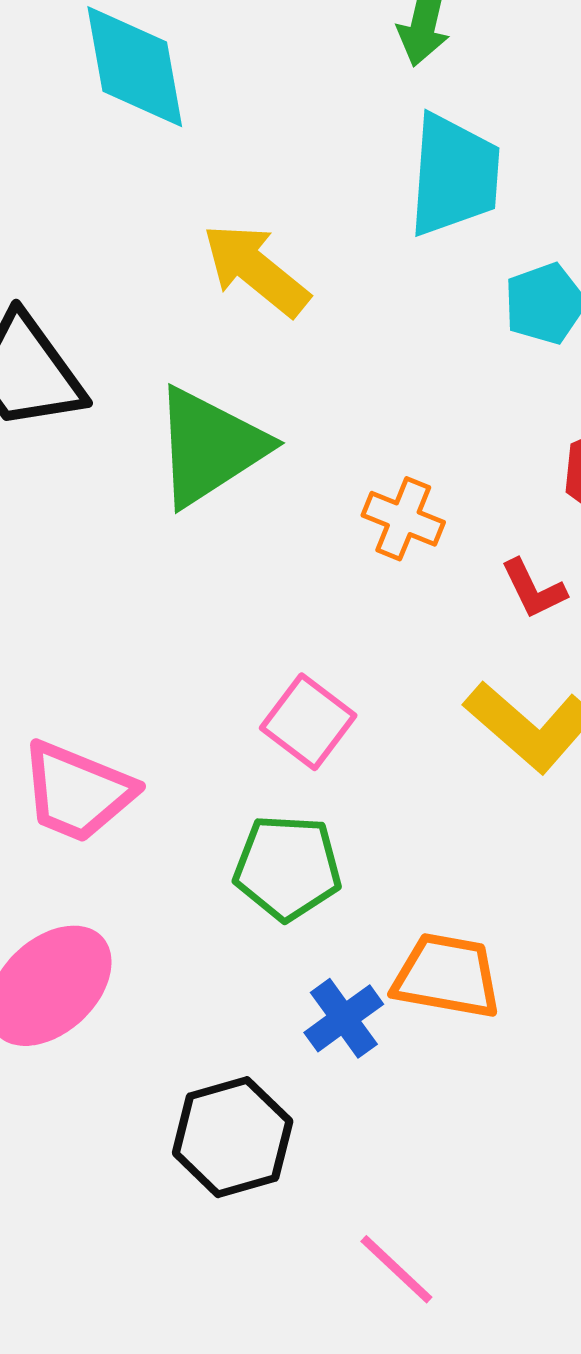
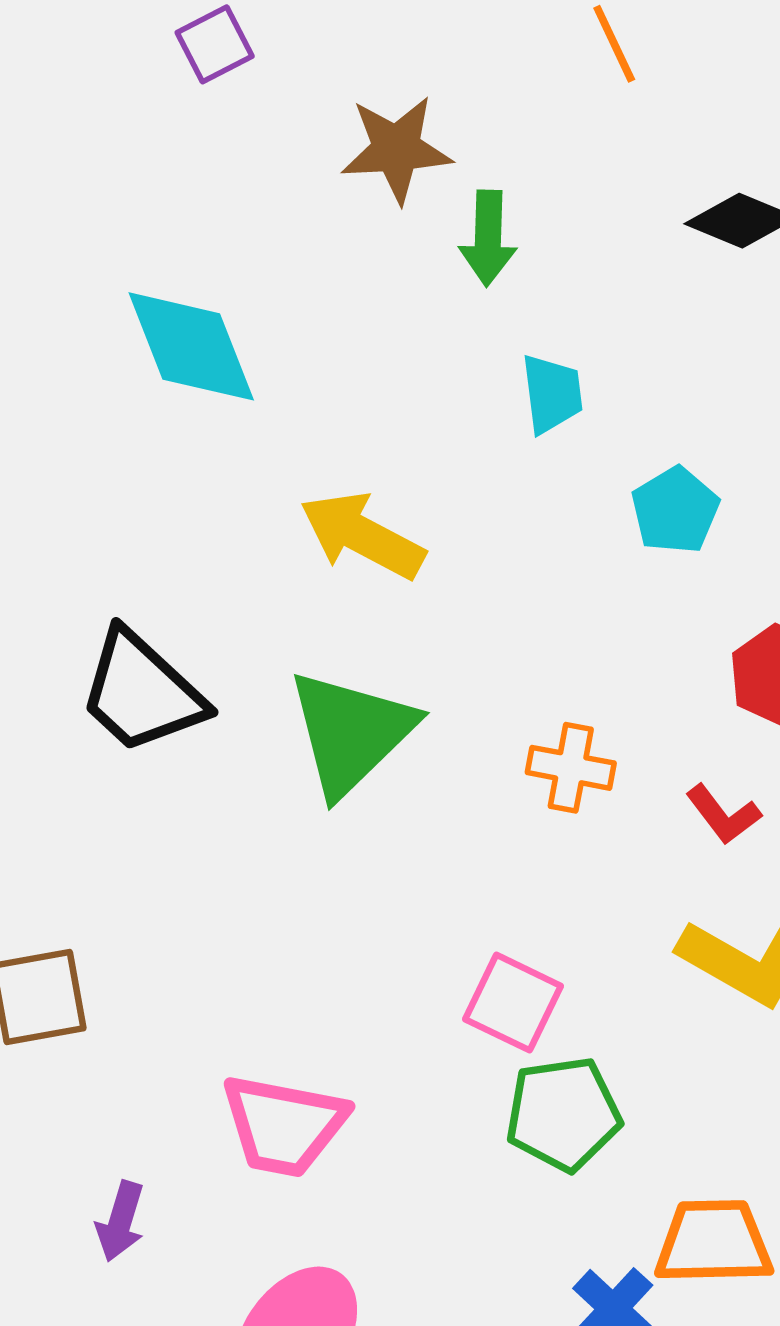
cyan trapezoid: (454, 175) -> (552, 394), size x0.6
green pentagon: (288, 867) -> (563, 1114), moved

